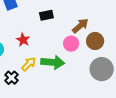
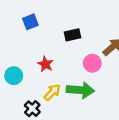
pink circle: (71, 44) -> (92, 63), moved

